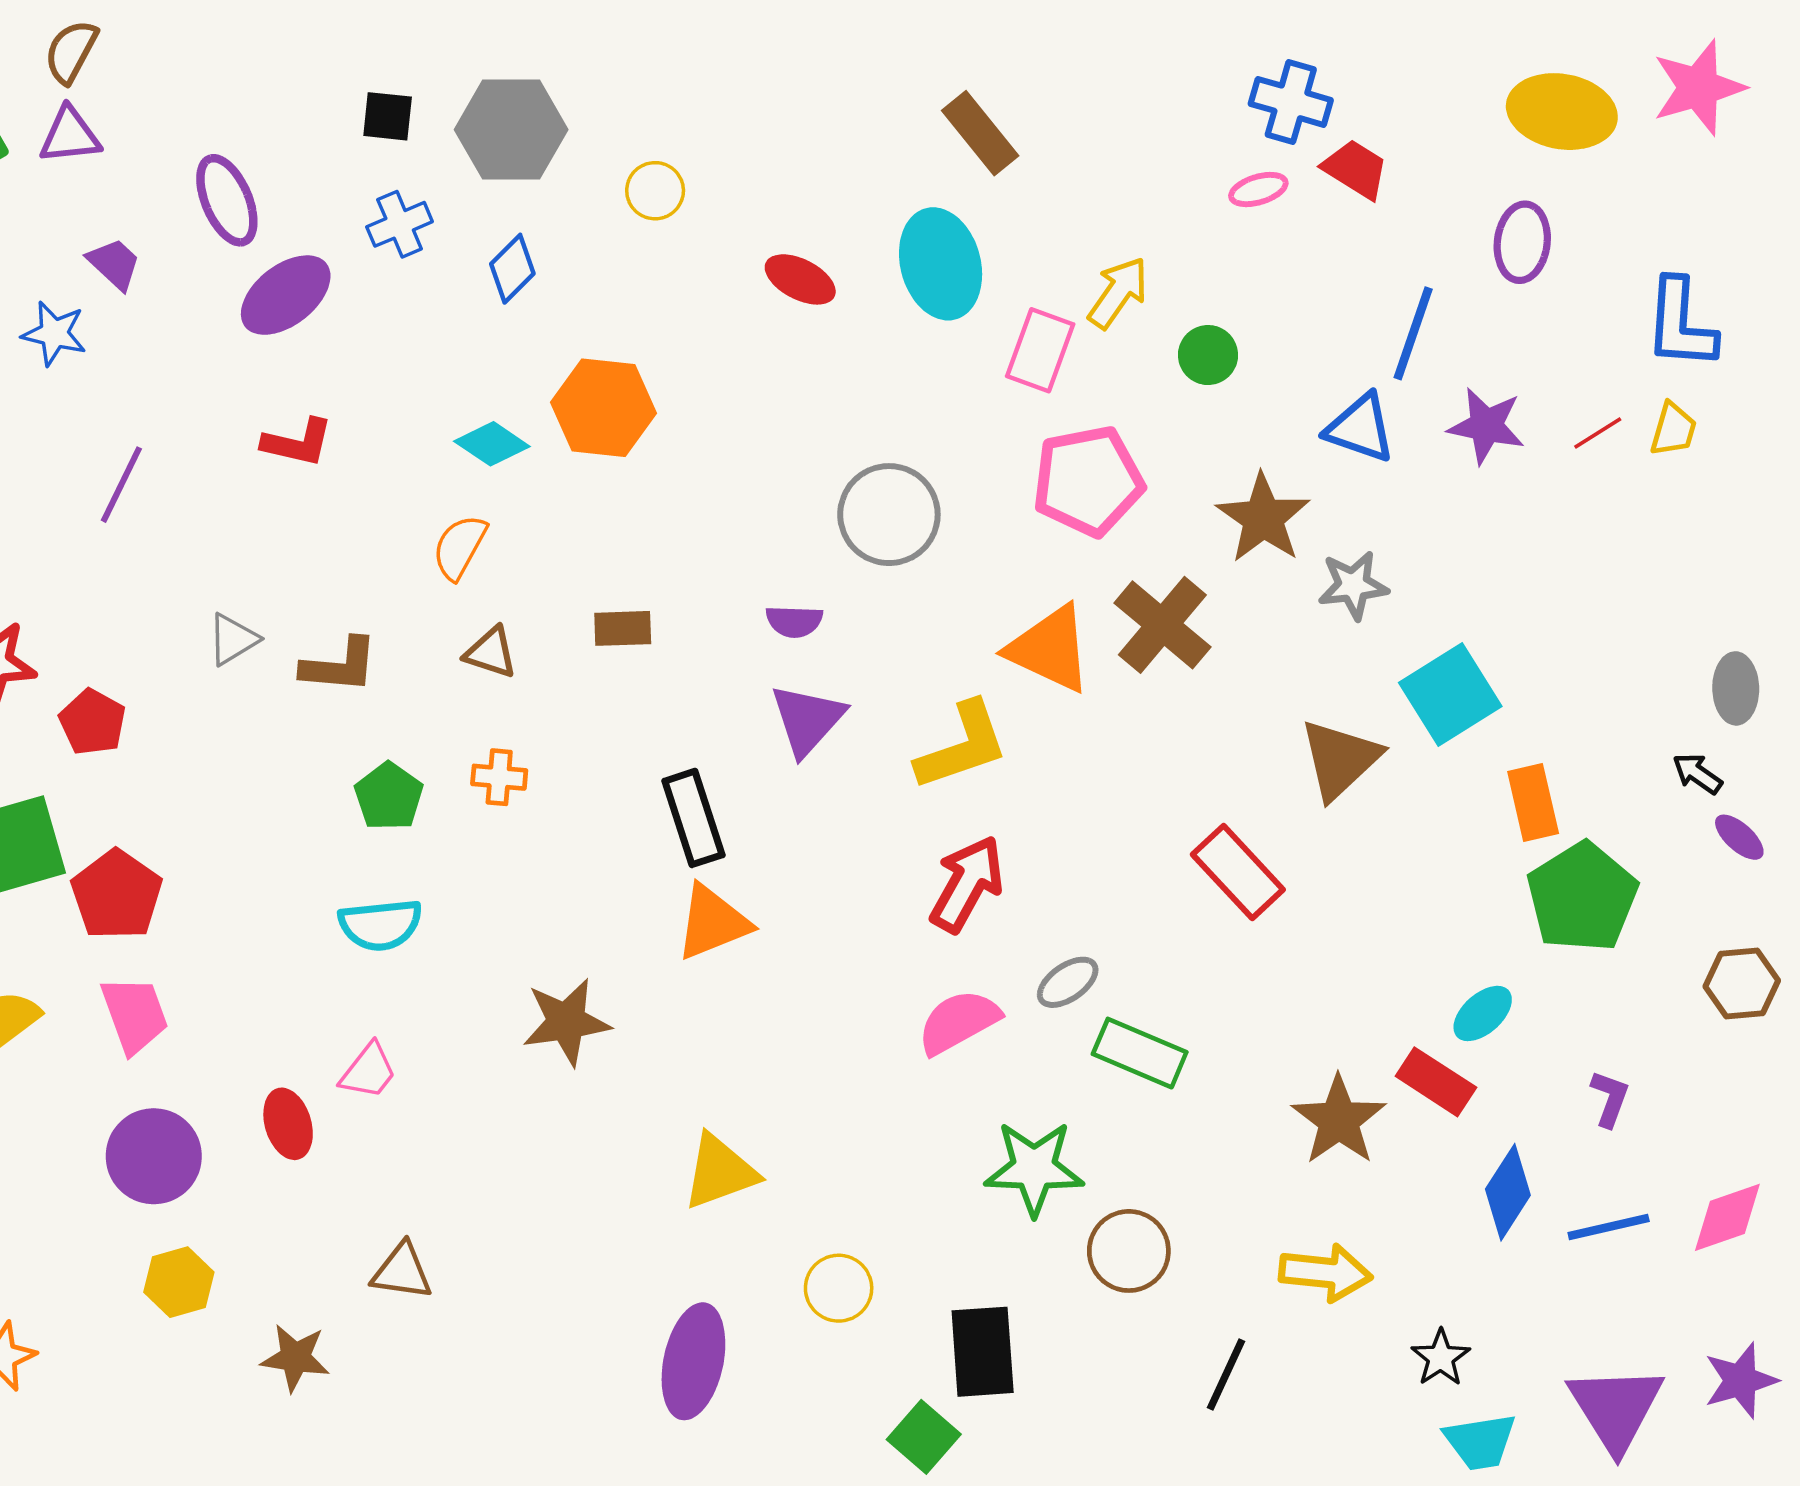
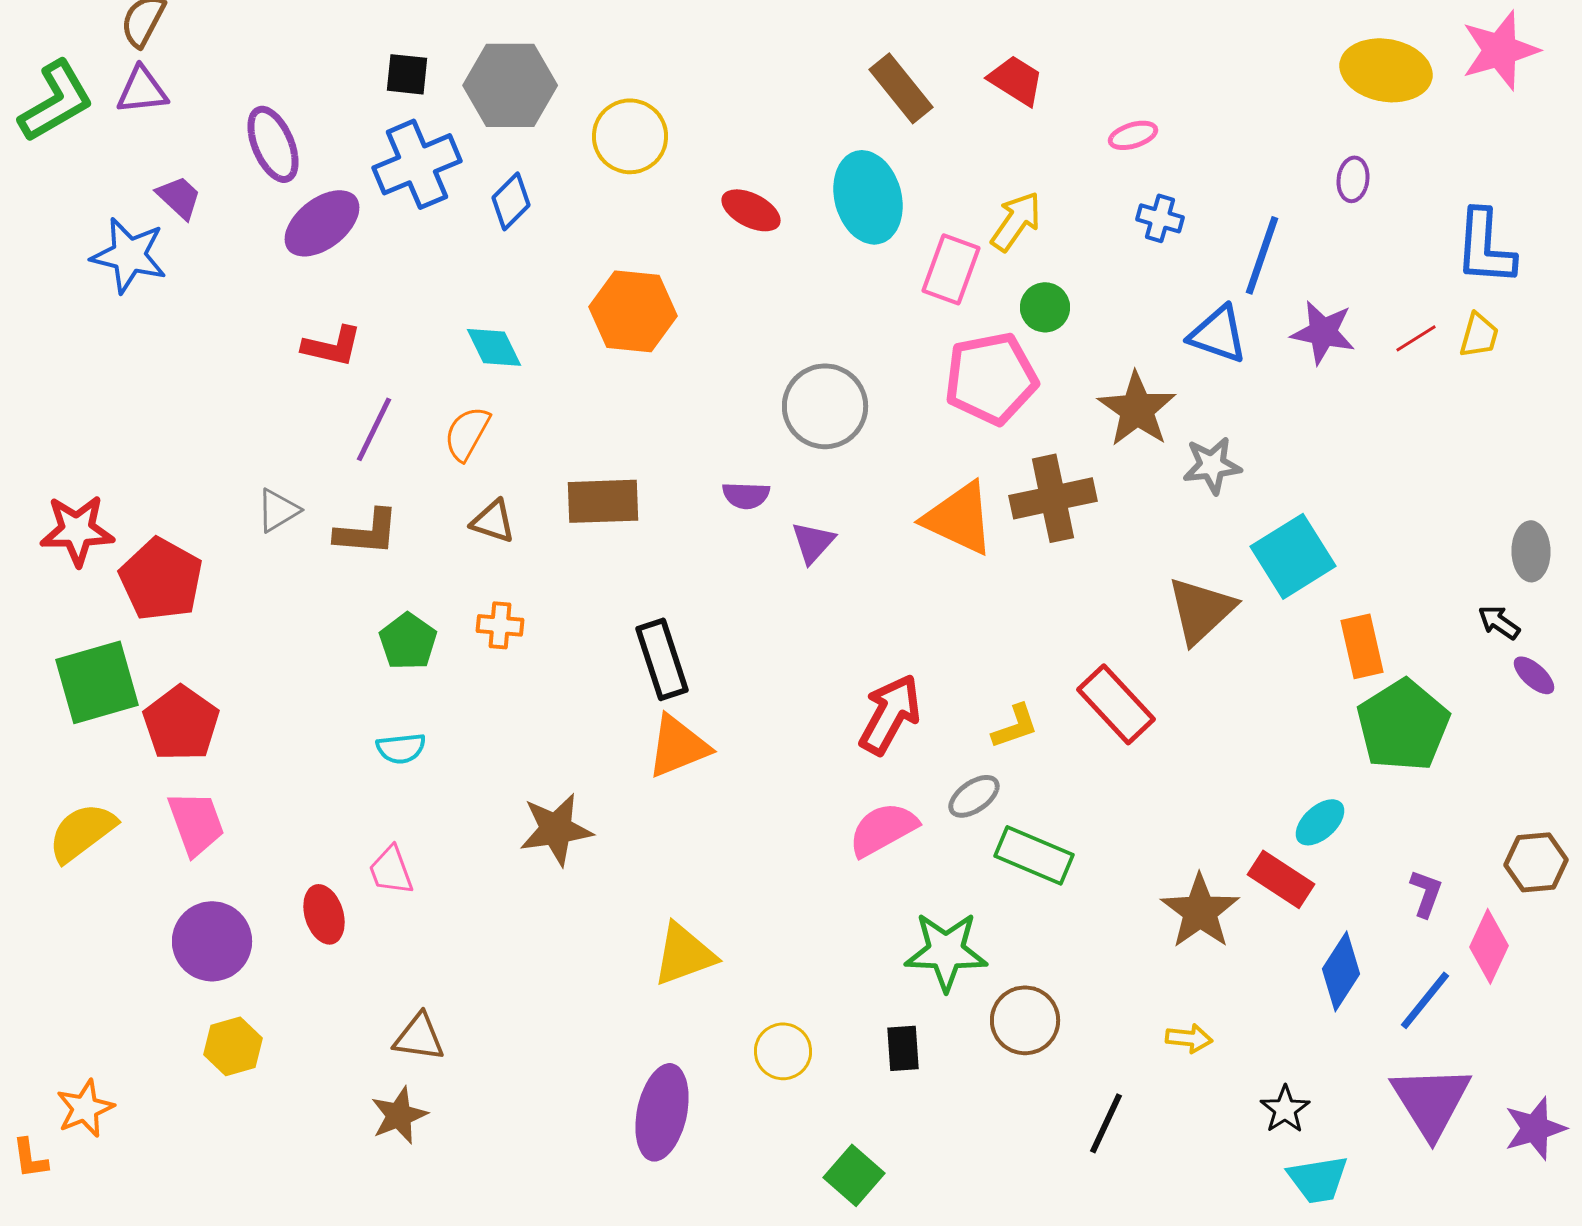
blue cross: (1291, 102) -> (1160, 218), moved, size x0.7
red trapezoid: (1356, 169) -> (1016, 80), moved
yellow circle: (655, 191) -> (630, 136), size x1.5
blue cross: (400, 224) -> (417, 164), size x1.6
purple ellipse: (1522, 242) -> (1353, 179), size x0.7
blue star: (54, 333) -> (129, 255), size x1.4
green circle: (1208, 355) -> (1045, 307), moved
orange hexagon: (604, 408) -> (633, 311), moved
cyan diamond: (492, 444) -> (494, 347), turned 30
purple line: (121, 485) -> (374, 429), moved
brown cross: (1162, 625) -> (1053, 498), turned 38
brown rectangle: (623, 628) -> (603, 501), size x1.5
purple triangle: (807, 720) -> (813, 542), moved, size x0.7
red pentagon: (93, 722) -> (161, 579), size x1.5
yellow L-shape: (962, 746) -> (1015, 726), moved, size x0.6
cyan semicircle: (380, 925) -> (401, 748), size x0.7
brown hexagon: (1742, 984) -> (1536, 862), moved
pink trapezoid: (368, 1071) -> (391, 870), turned 122
pink diamond: (1727, 1217) -> (1489, 946), moved, turned -46
blue line: (1609, 1227) -> (1425, 1000), turned -38
yellow arrow: (1326, 1273) -> (1189, 1038), size x0.6
black rectangle: (983, 1352) -> (903, 1048), moved, size x0.6
brown star: (295, 1358) -> (399, 1115), moved, turned -30
purple triangle: (1616, 1408) -> (1431, 1101), moved

